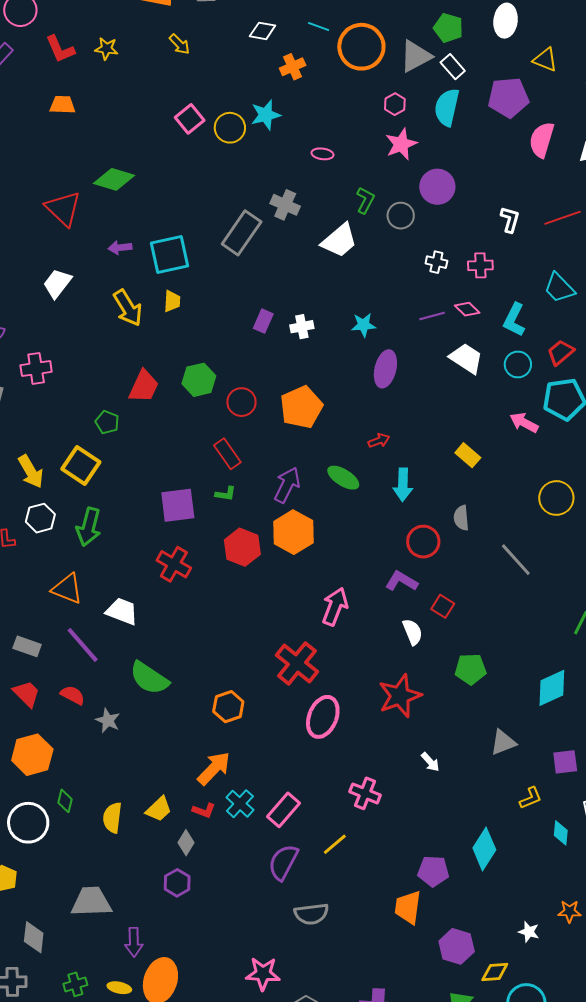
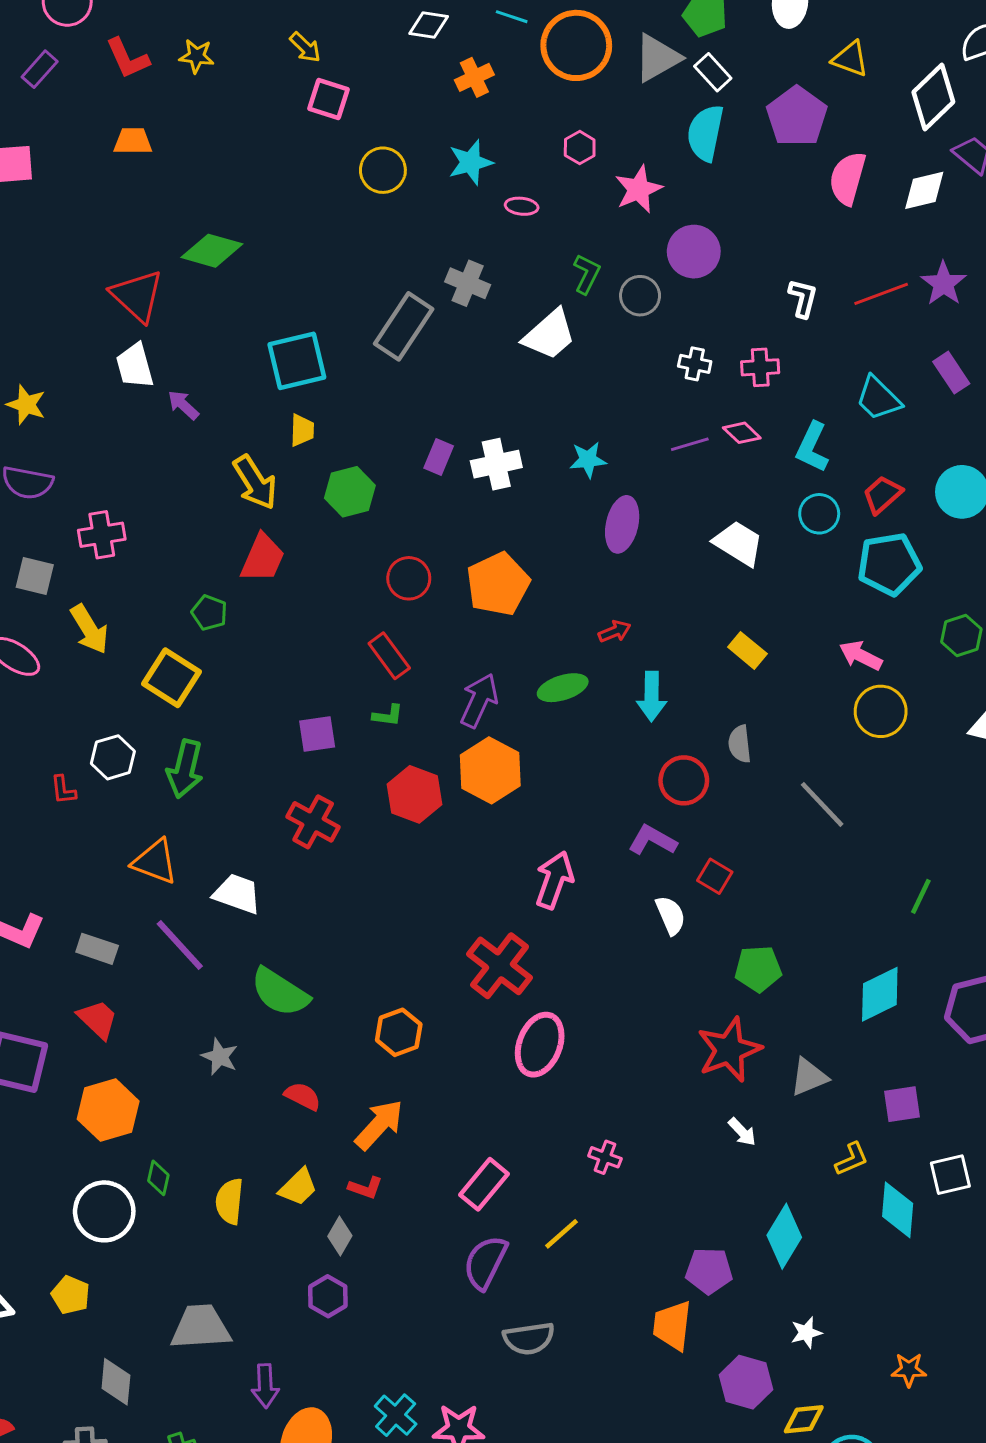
purple pentagon: (508, 98) -> (797, 116), turned -30
pink hexagon: (395, 104) -> (580, 148), moved
cyan star: (266, 115) -> (470, 162), moved
pink square: (190, 119) -> (329, 99), moved, turned -32
purple arrow: (120, 248) -> (183, 405), moved, turned 50
white trapezoid: (57, 283) -> (135, 366), moved, turned -52
yellow arrow: (128, 308) -> (255, 482), moved
white cross: (302, 327) -> (496, 464), size x1.4
white trapezoid: (466, 358) -> (738, 543), moved
green hexagon: (199, 380) -> (350, 492), moved
pink arrow: (524, 423) -> (861, 656), moved
yellow arrow: (31, 472) -> (89, 629), moved
green ellipse: (343, 478) -> (563, 688), turned -48
purple square: (178, 505) -> (317, 734), size x0.7
red semicircle: (73, 695) -> (303, 1096), moved
red star: (400, 696) -> (729, 1050), moved
white arrow: (430, 762) -> (742, 1132), moved
pink cross: (365, 793) -> (605, 1157), size x0.7
cyan cross: (240, 804) -> (396, 1415), moved
cyan diamond: (561, 833) -> (898, 1210), size x1.5
orange star: (570, 911) -> (909, 1370), moved
white star: (529, 932) -> (806, 1333), moved, turned -30

